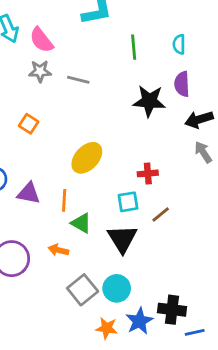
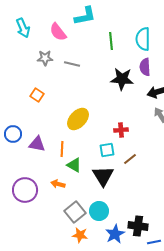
pink semicircle: (41, 40) -> (58, 32), moved
cyan semicircle: (179, 44) -> (143, 39), size x1.6
orange star: (107, 328) -> (80, 235), moved

